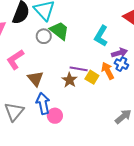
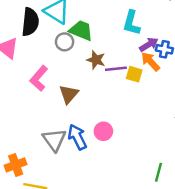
purple arrow: (119, 53) -> (149, 45), moved
brown triangle: (35, 79) -> (69, 94), turned 36
brown star: (70, 80) -> (96, 60), moved
blue arrow: (43, 103) -> (77, 137), moved

